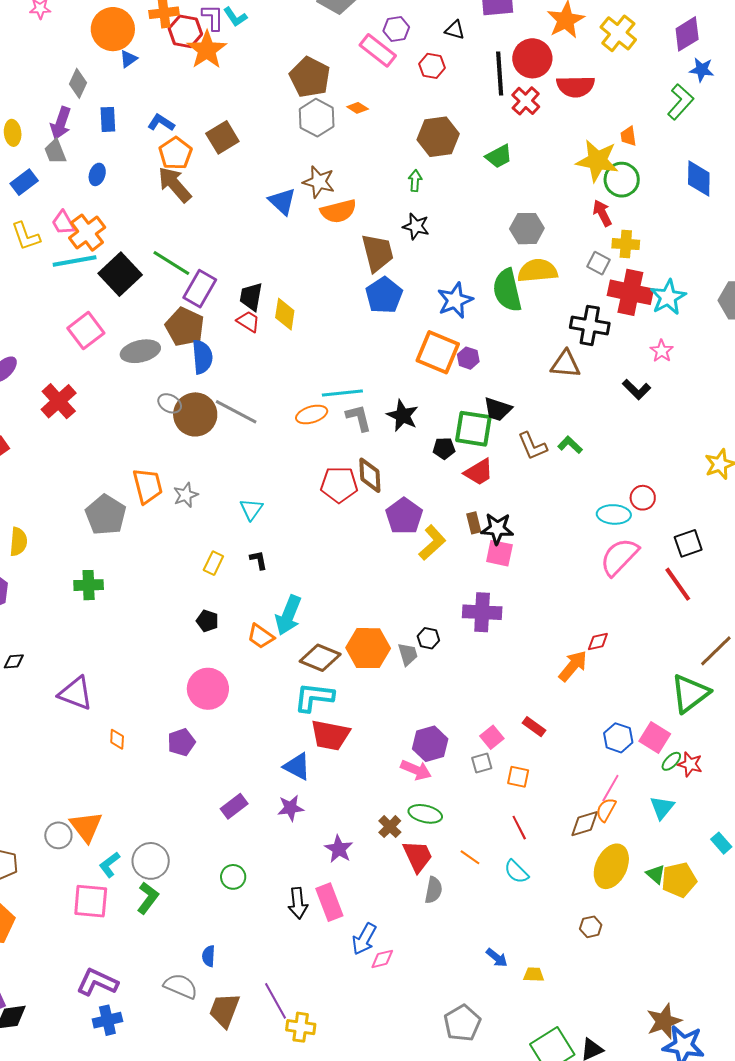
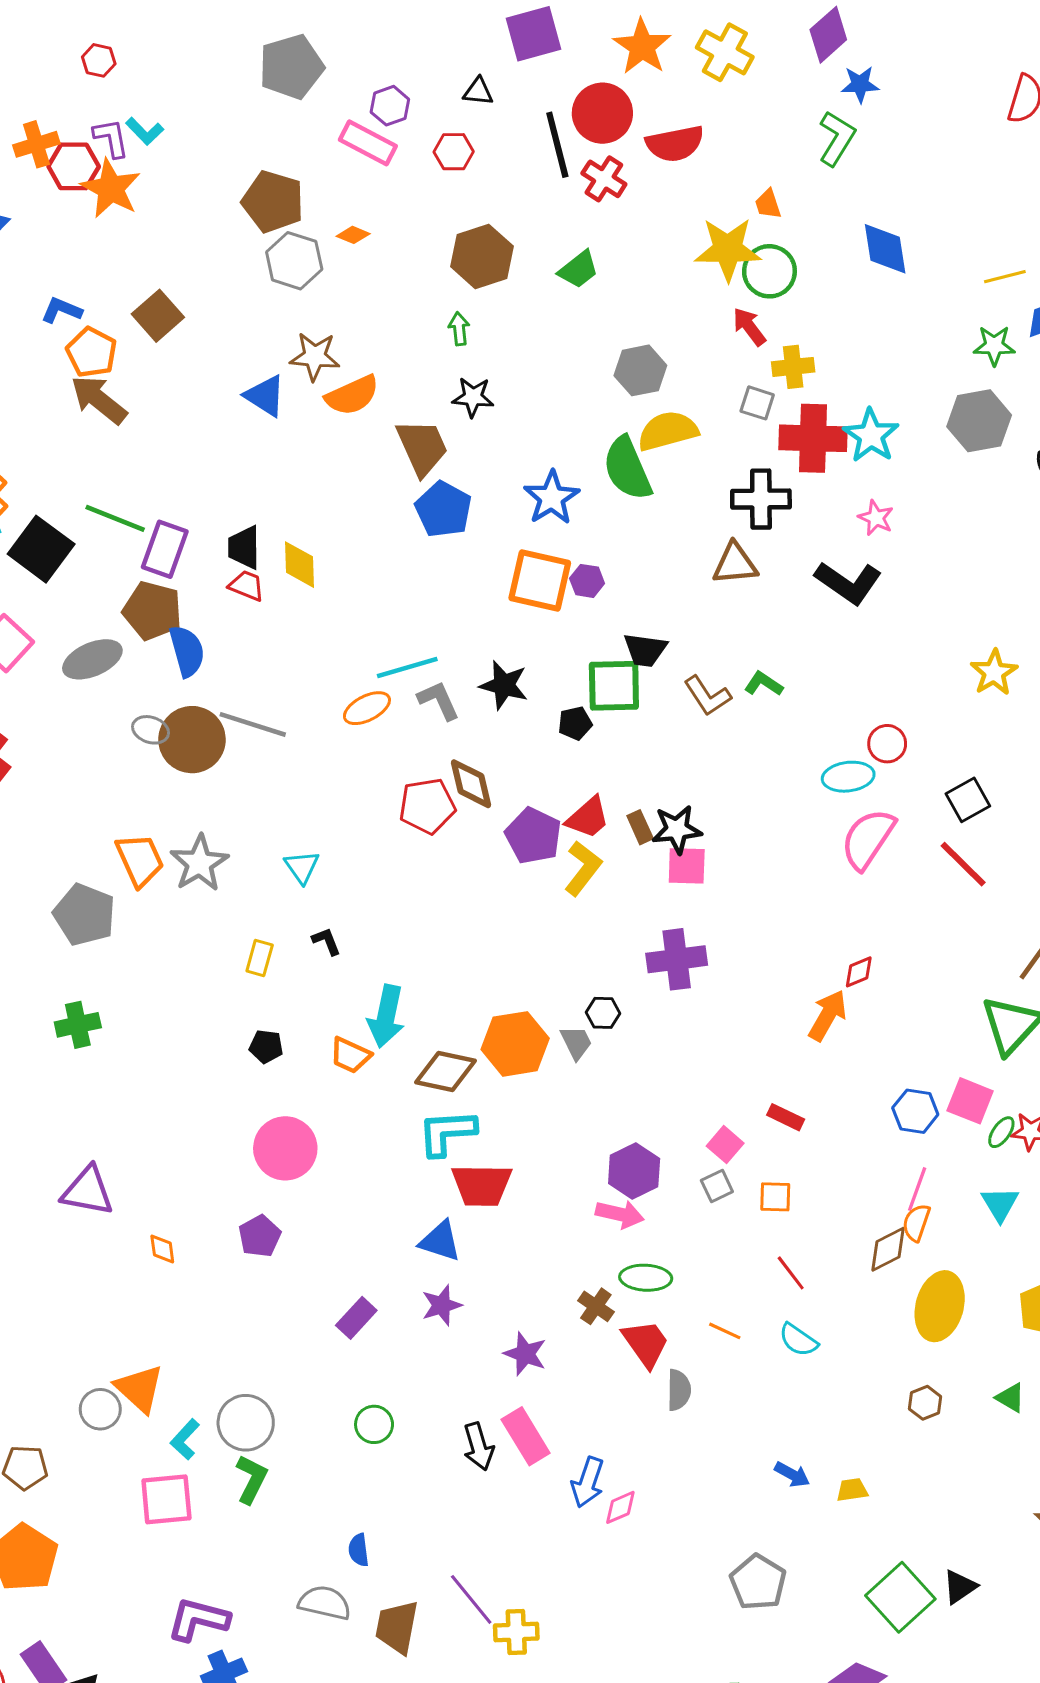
black L-shape: (636, 389) -> (848, 583), size x1.5
red trapezoid: (479, 472) -> (588, 818), moved
gray star: (186, 495) -> (199, 863), size x1.5
green triangle: (656, 874) -> (1010, 1398), moved

